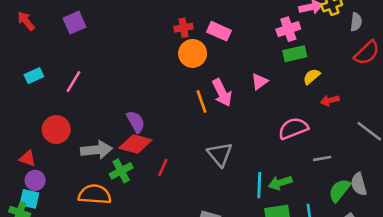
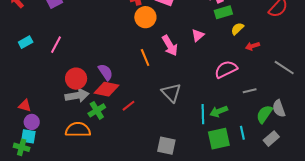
orange line: (201, 101) -> (145, 57), moved
red circle: (56, 130) -> (76, 79), moved
red line: (163, 168) -> (128, 106), turned 32

